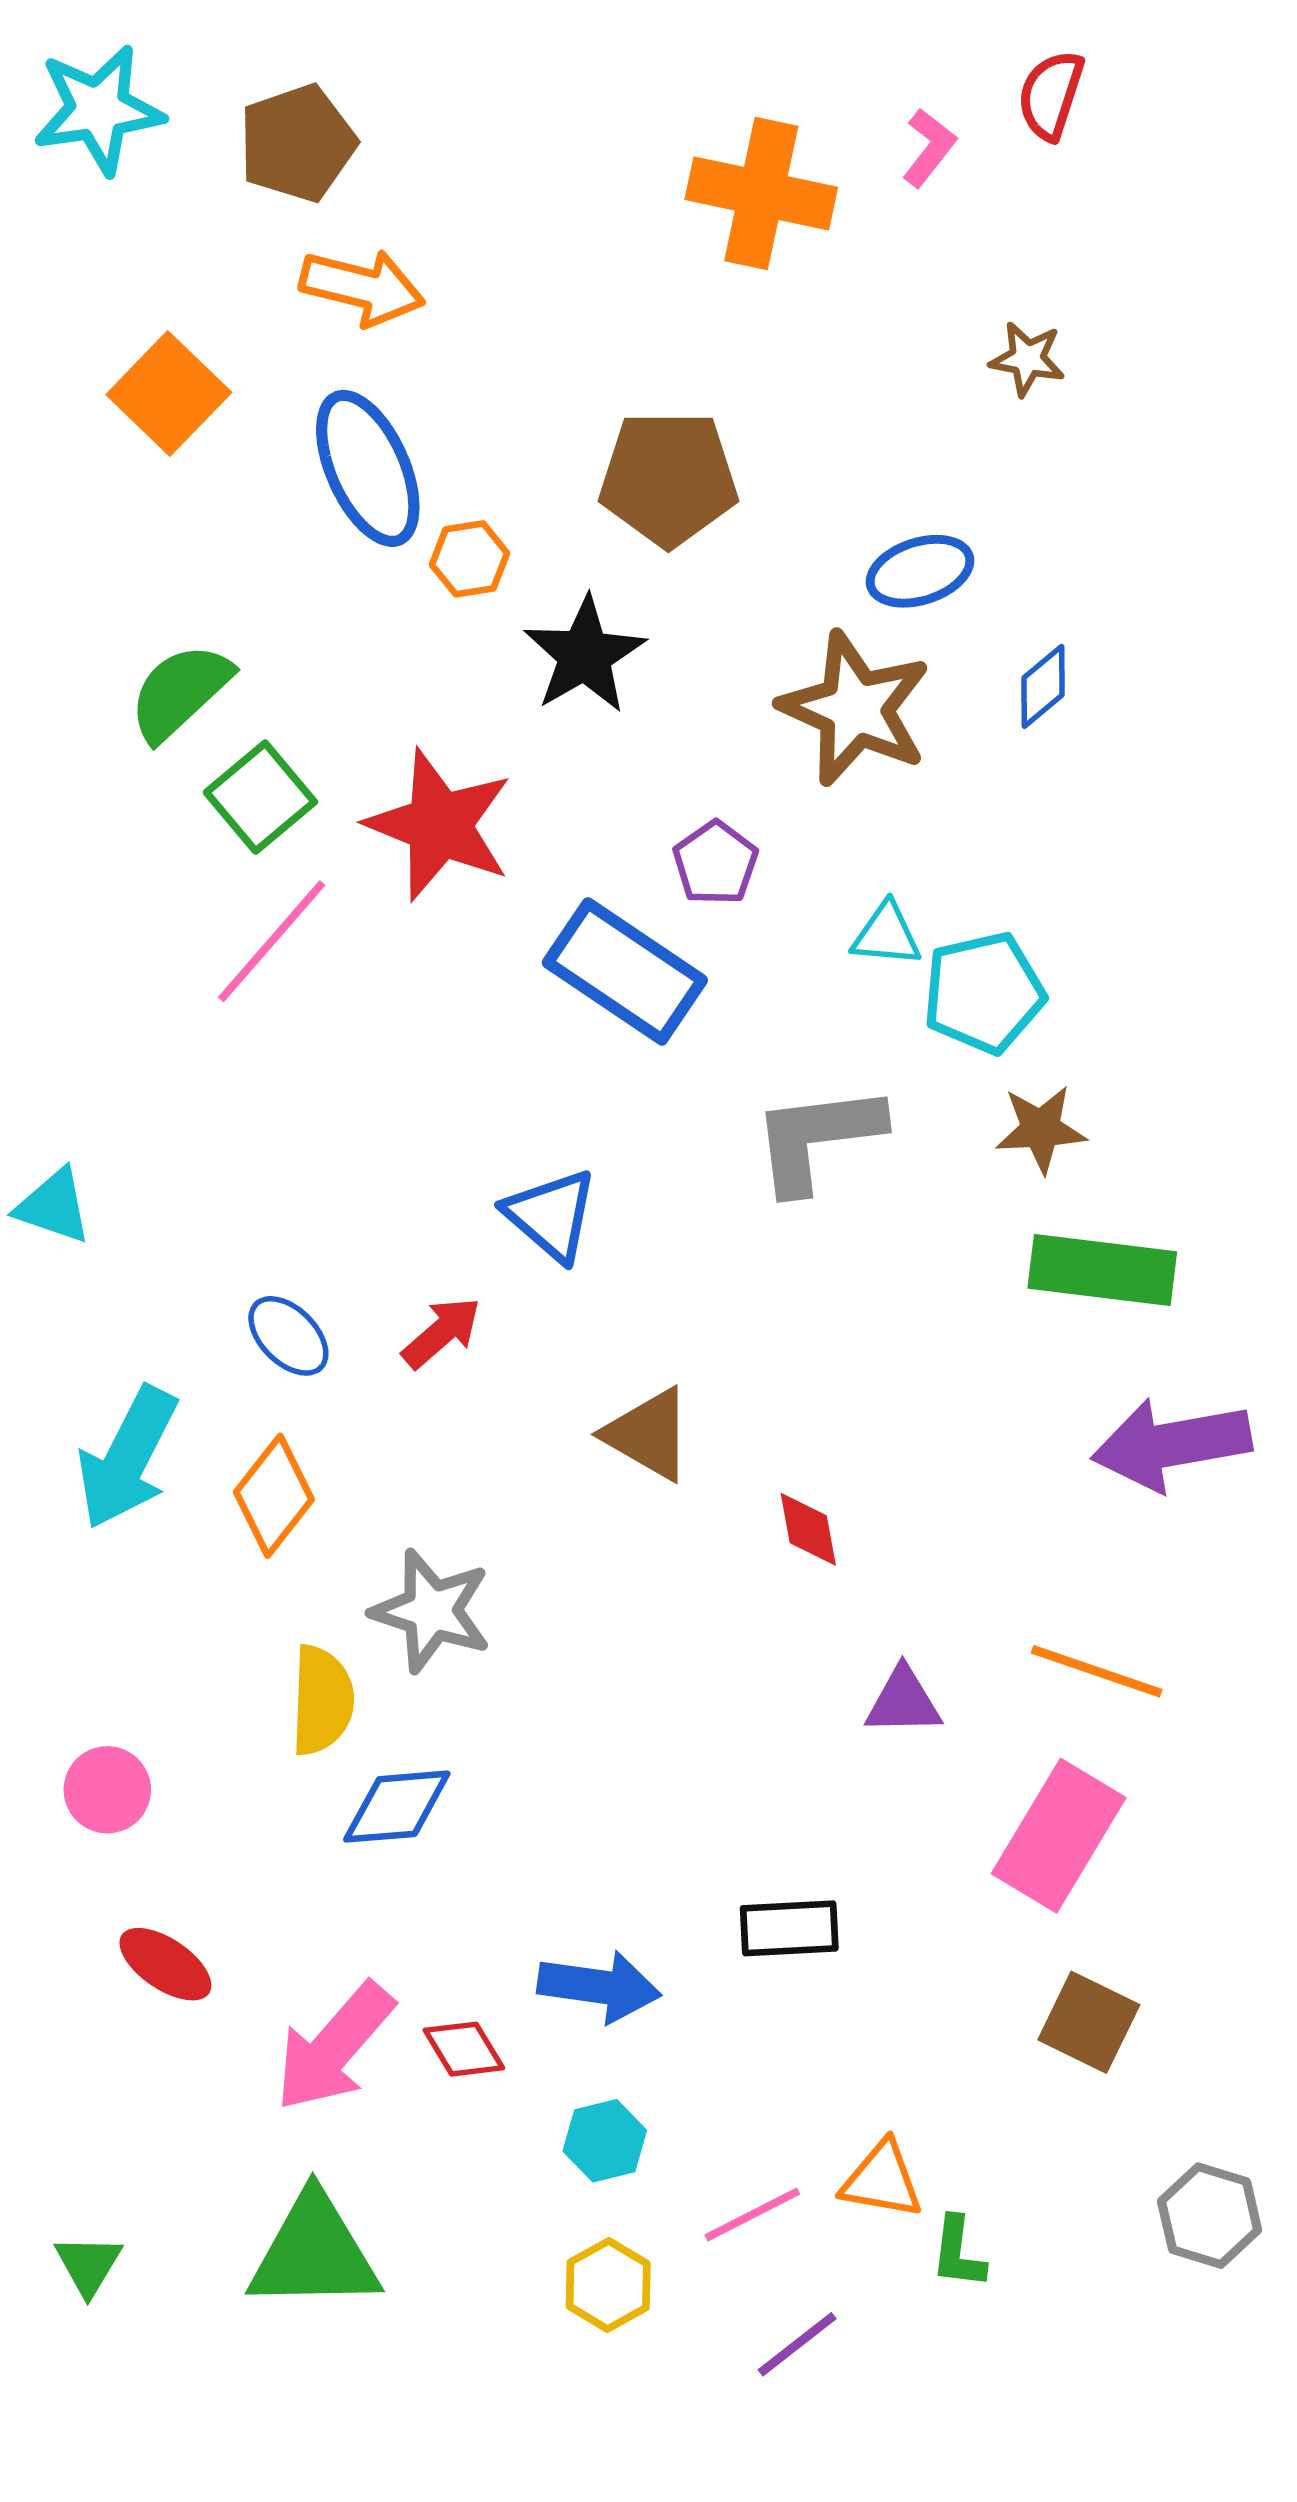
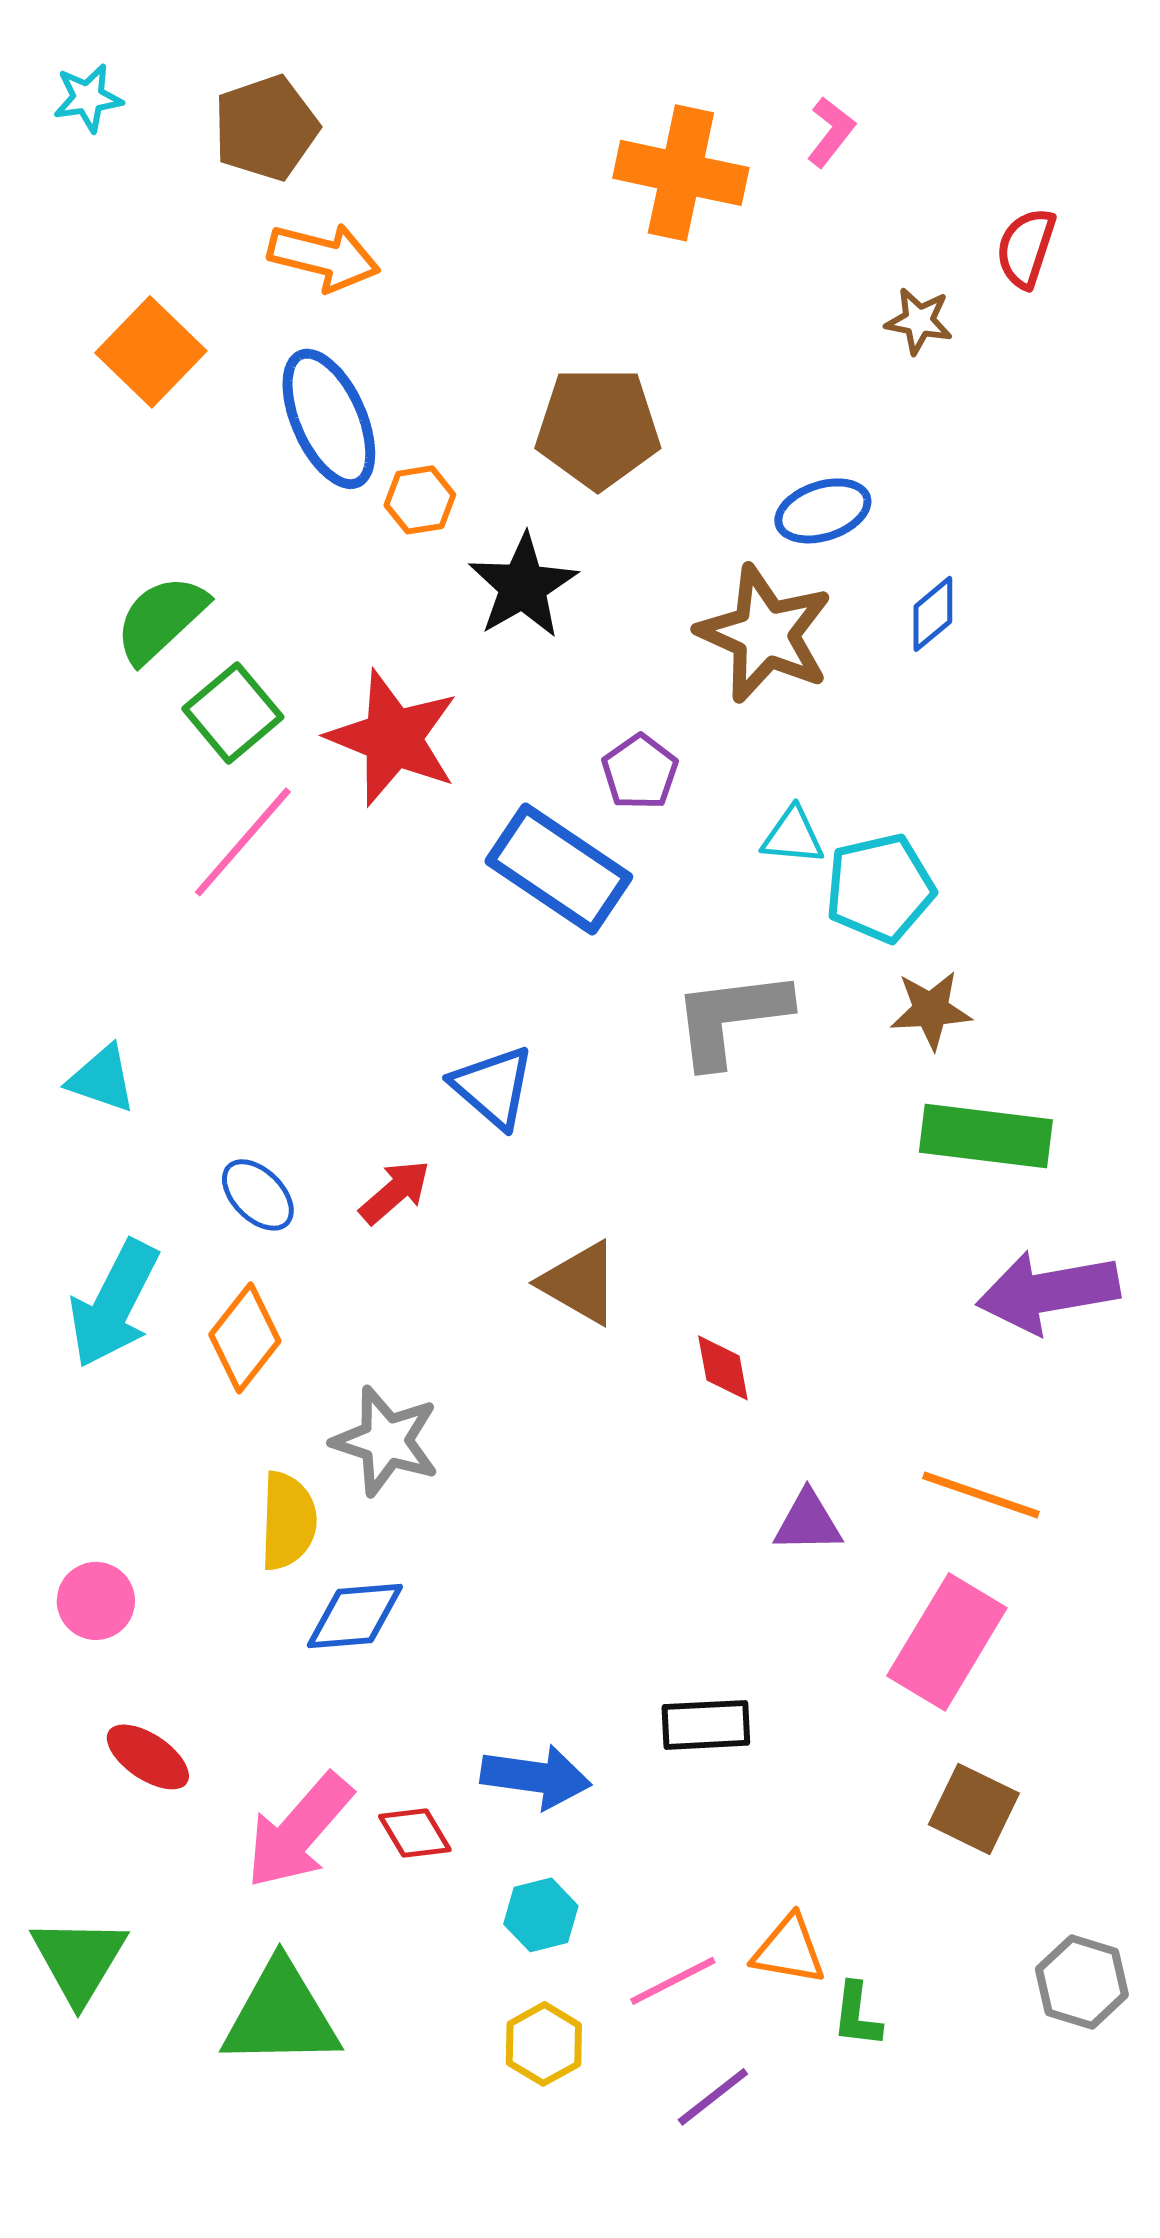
red semicircle: (1051, 95) -> (1026, 248), moved
cyan star: (98, 110) -> (88, 98), size x0.6
cyan triangle: (54, 1206) -> (102, 1079), moved
green triangle: (88, 2265) -> (79, 1960), moved, size x1.6

